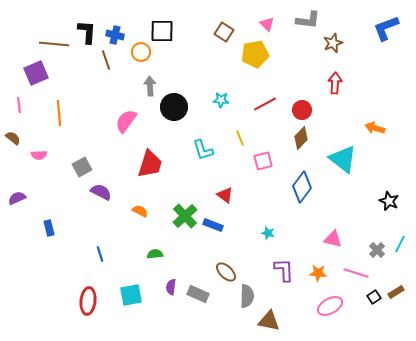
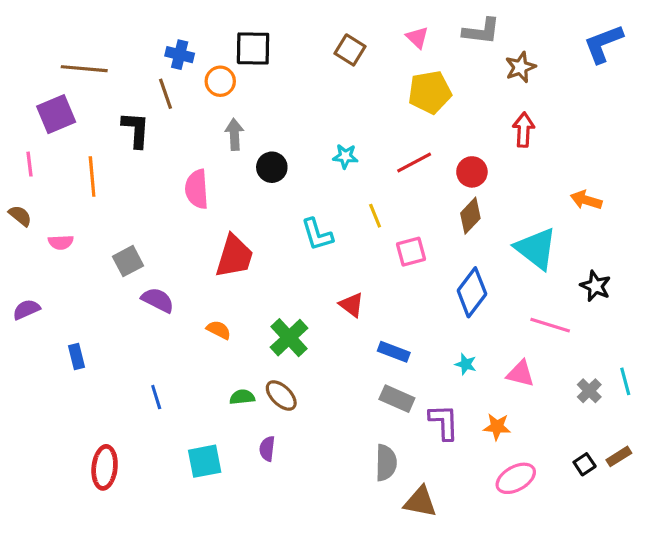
black L-shape: (87, 32) -> (136, 130), moved
yellow pentagon: (255, 54) -> (430, 92), moved
black circle: (174, 107) -> (272, 167), size x0.7
pink semicircle: (126, 121) -> (197, 189), turned -40
black star: (389, 201) -> (595, 286), moved
blue rectangle: (213, 225) -> (394, 352), moved
cyan star: (268, 233) -> (466, 364), moved
cyan line: (400, 244) -> (625, 381), turned -42
brown ellipse: (226, 272) -> (281, 395), moved
pink line: (356, 273) -> (550, 325), moved
gray rectangle: (198, 294) -> (397, 399), moved
red ellipse: (88, 301) -> (105, 467), moved

